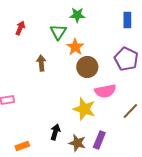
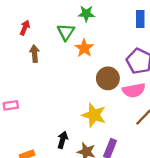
brown arrow: (41, 63) -> (35, 54), moved
brown circle: (87, 67) -> (108, 78), moved
pink semicircle: (105, 91) -> (134, 90), moved

